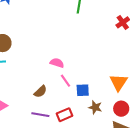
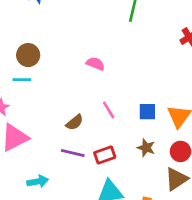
pink semicircle: (57, 63) -> (95, 64), moved
blue square: (83, 90) -> (147, 112), moved

